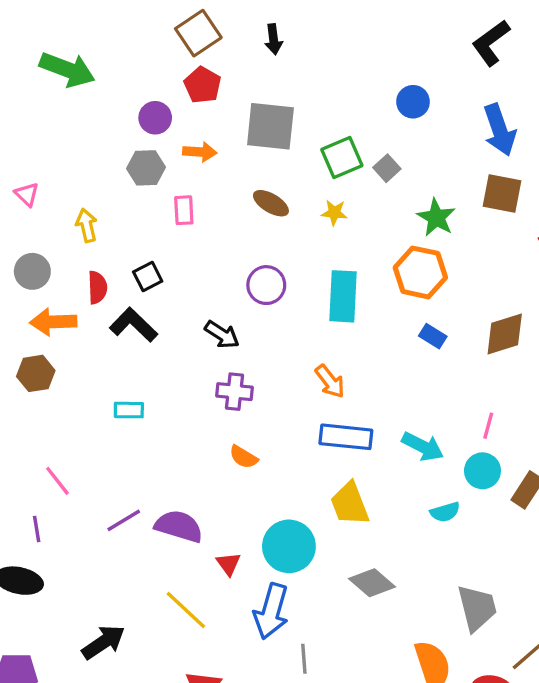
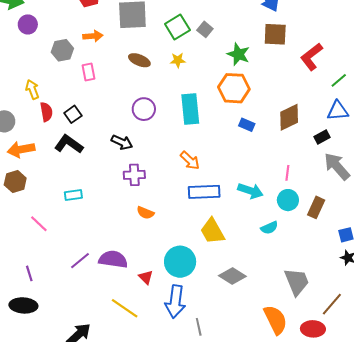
purple circle: (155, 118) -> (28, 24), moved
red semicircle: (97, 287) -> (46, 112), moved
pink line: (57, 481) -> (39, 224), moved

